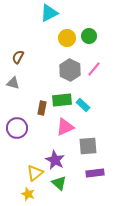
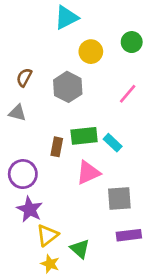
green circle: (89, 36) -> (132, 42), moved
gray hexagon: (70, 70) -> (68, 87), moved
purple star: (55, 160) -> (30, 209), moved
yellow star: (28, 194) -> (50, 264), moved

